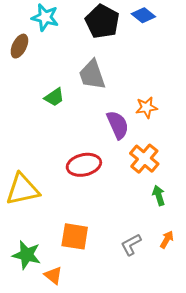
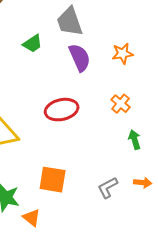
purple semicircle: (118, 125) -> (80, 58), moved
orange cross: (144, 159) -> (121, 104), size x0.7
orange arrow: (167, 239) -> (143, 183), turned 66

